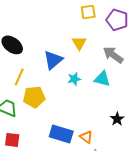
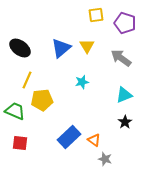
blue triangle: (53, 60) -> (61, 48), moved
cyan triangle: (102, 79) -> (124, 95), moved, turned -36
blue rectangle: (61, 134) -> (69, 137), turned -60

